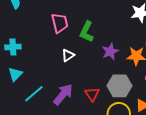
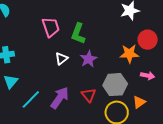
purple star: (110, 51) -> (89, 59), moved

